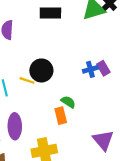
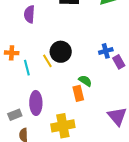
purple rectangle: (103, 68) -> (119, 62), moved
yellow line: (27, 80) -> (47, 61), turned 40

